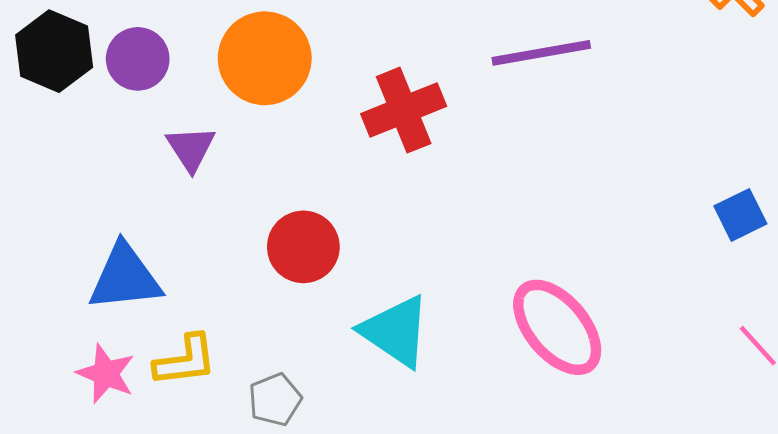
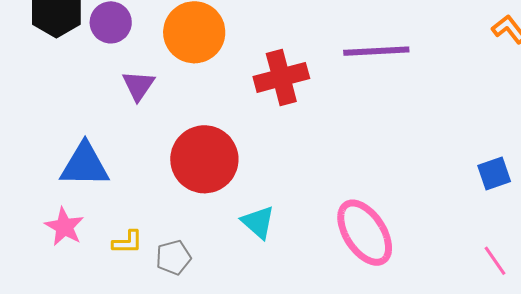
red circle: (303, 247) -> (204, 159), size x1.4
cyan triangle: (396, 331) -> (258, 222), size x0.7
yellow L-shape: (185, 360) -> (127, 242), moved, size x0.7

